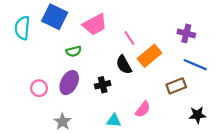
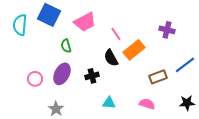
green semicircle: (74, 51) -> (66, 46), turned 88
blue line: (195, 65) -> (185, 65), moved, turned -60
pink semicircle: (143, 109) -> (147, 104), moved, turned -112
black star: (197, 115) -> (187, 103), moved
cyan triangle: (114, 120) -> (109, 103), moved

